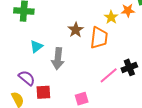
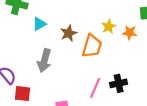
orange star: (128, 10) -> (130, 33), moved
cyan triangle: (36, 47) -> (39, 24), moved
pink line: (109, 75) -> (95, 88), turned -36

